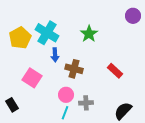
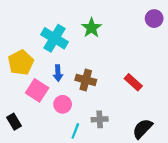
green star: (89, 34) -> (92, 28), moved
yellow pentagon: (20, 38) -> (21, 63), moved
blue arrow: (55, 55) -> (58, 73), moved
pink circle: (66, 95) -> (63, 104), moved

